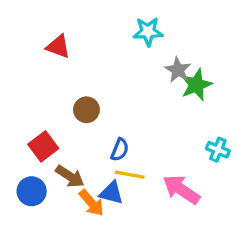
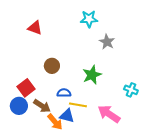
green star: (196, 85) -> (92, 75), moved
blue semicircle: (120, 150) -> (64, 93), moved, turned -112
blue circle: (32, 191) -> (19, 106), moved

